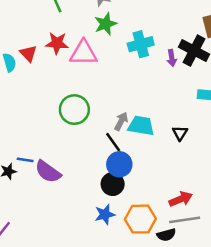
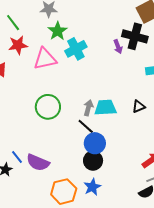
red star: (57, 43) -> (18, 45), moved
cyan cross: (141, 44) -> (76, 49), moved
black triangle: (180, 133) -> (139, 106), turned 48
blue line: (25, 160) -> (17, 157), turned 56
orange hexagon: (140, 219) -> (64, 192), moved

